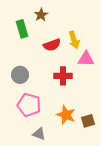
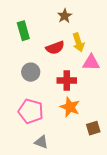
brown star: (41, 15) -> (65, 16), moved
gray circle: (20, 75) -> (31, 72), moved
orange star: (66, 115) -> (70, 107), moved

